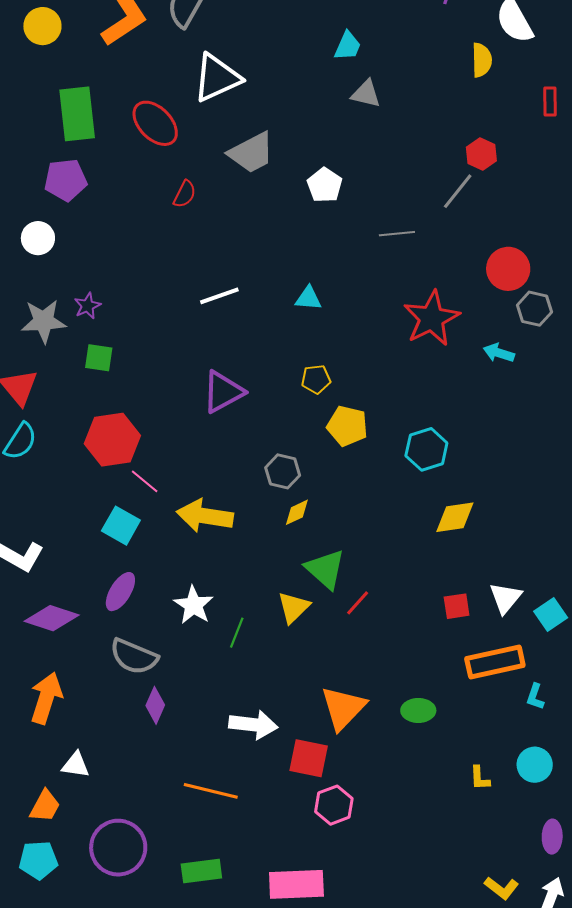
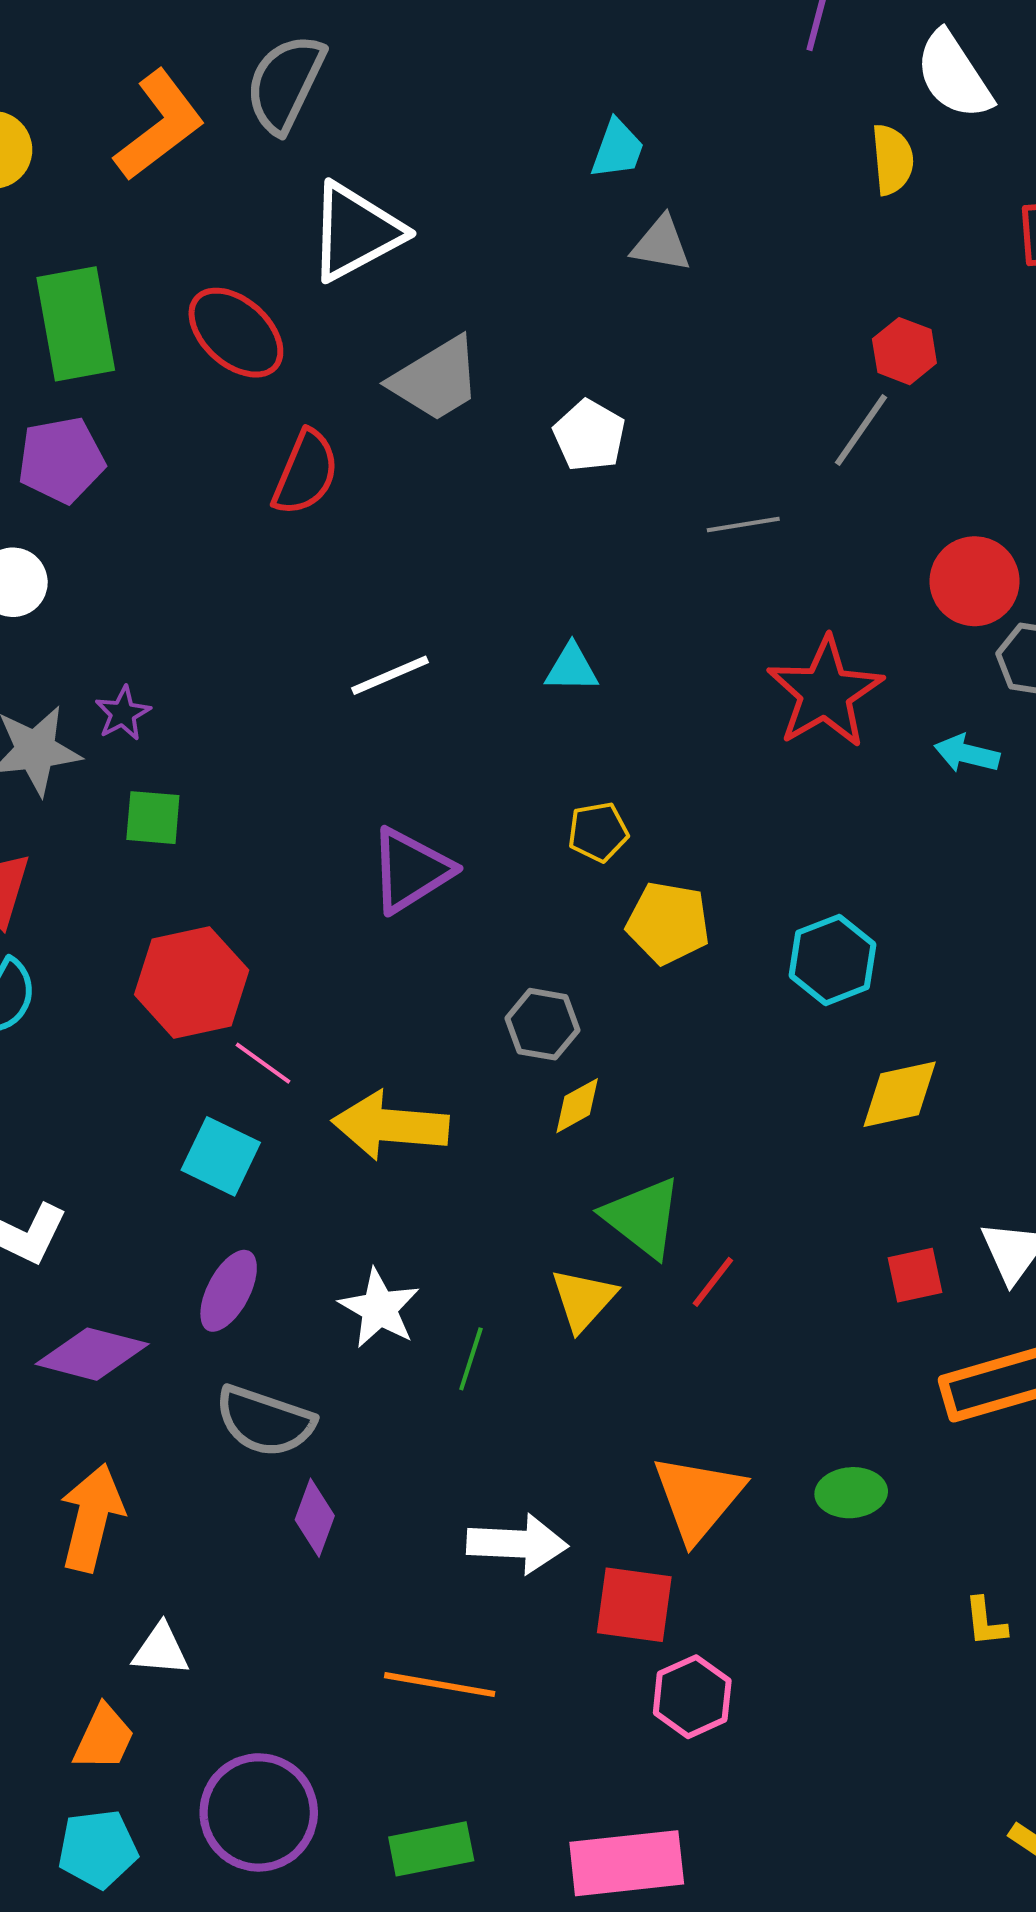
red semicircle: (185, 194) -> (306, 473), size x1.5

